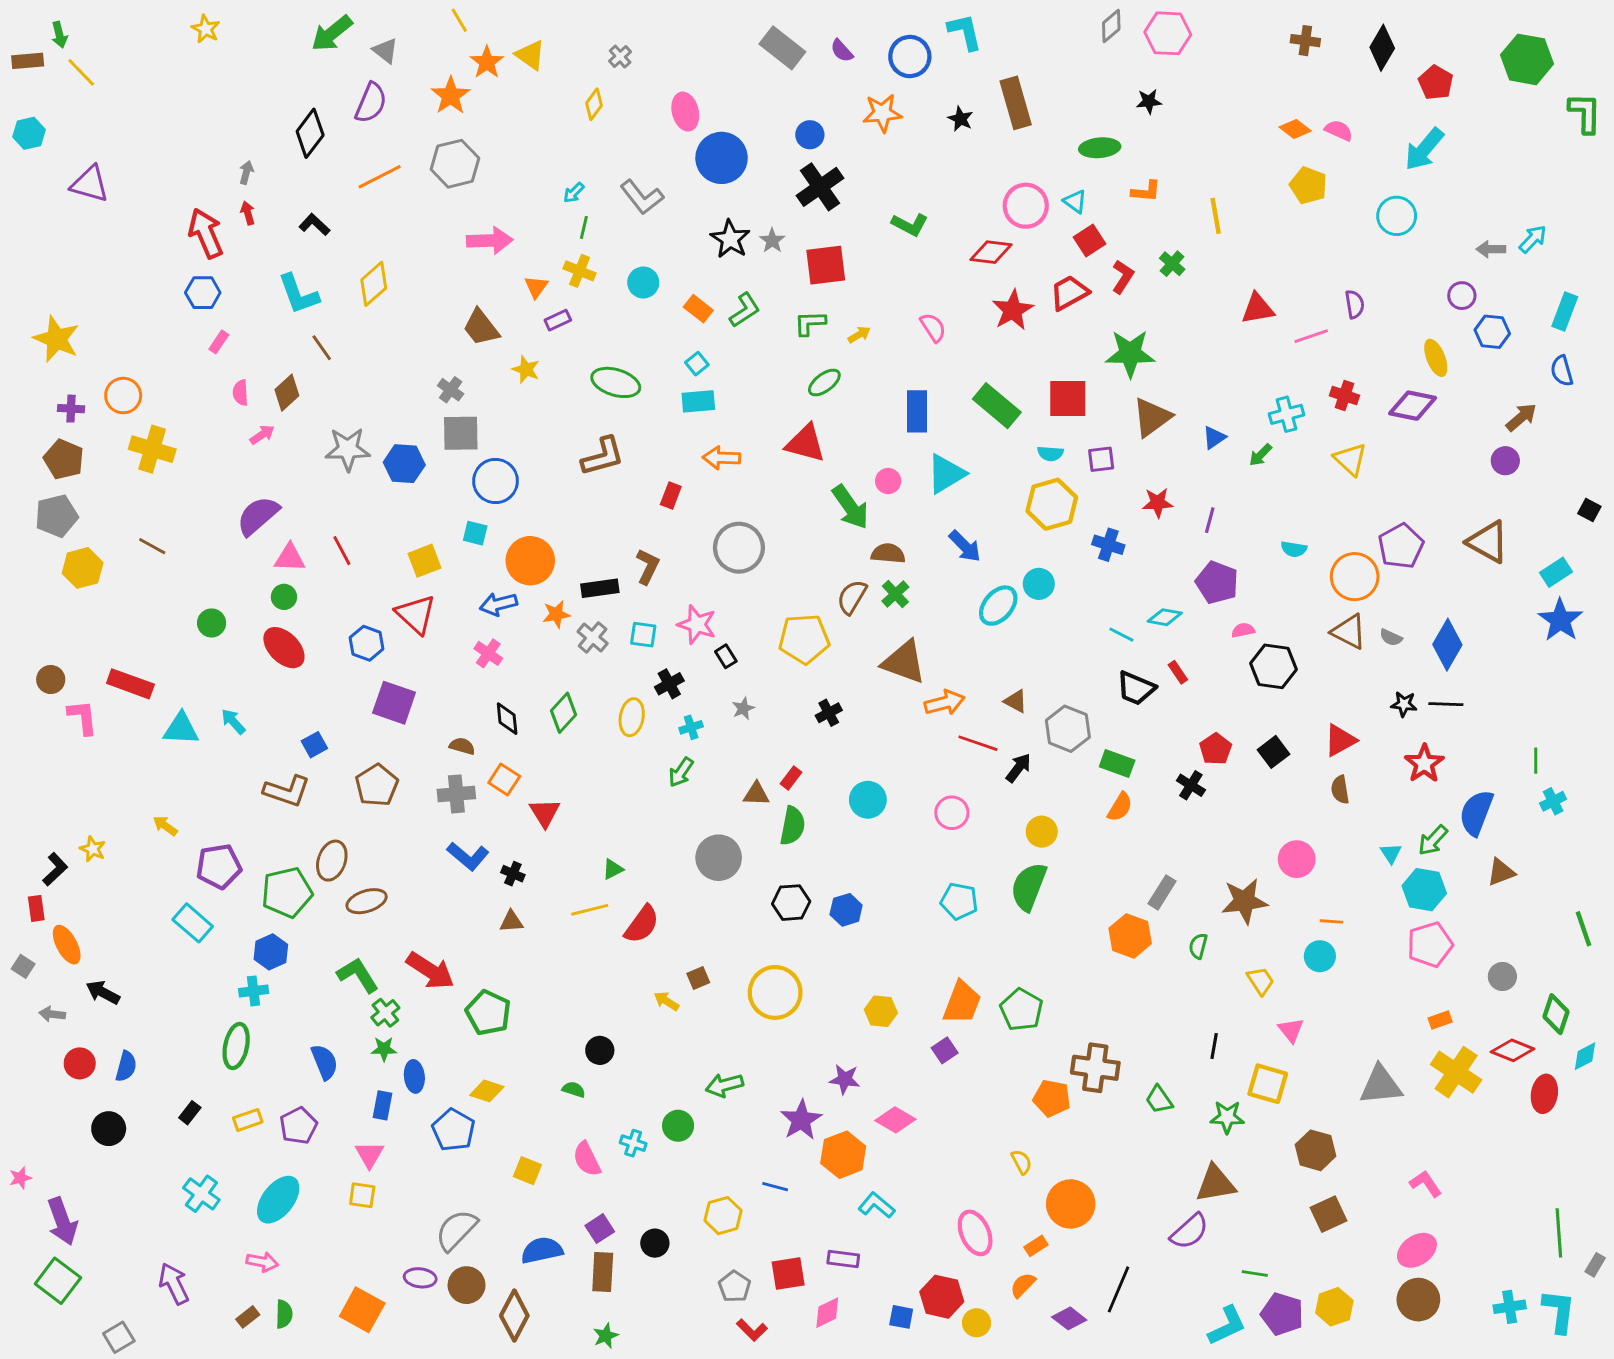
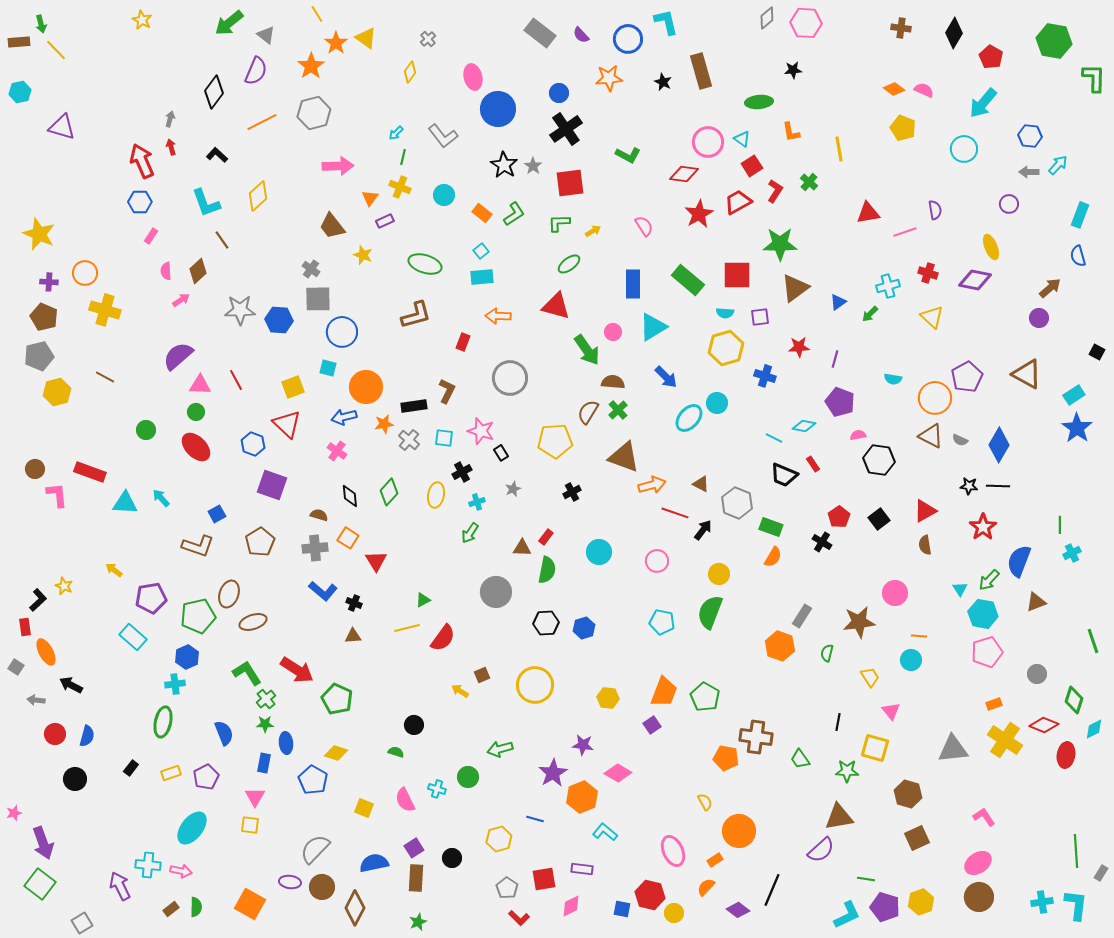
orange L-shape: (1146, 191) -> (791, 132), turned 75
blue hexagon: (1492, 332) -> (1030, 136), moved
cyan cross: (201, 1194) -> (148, 865), moved, turned -30

